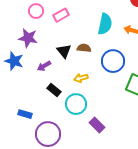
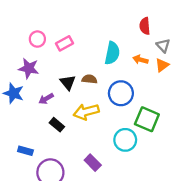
yellow arrow: (81, 78) -> (86, 112), size x1.6
cyan circle: (76, 104) -> (125, 140), moved
purple rectangle: (97, 125) -> (93, 163), moved

